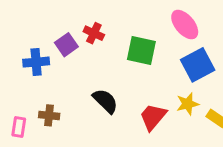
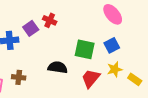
green square: (141, 51) -> (85, 49), moved
blue square: (198, 65) -> (112, 45), moved, size x0.7
black semicircle: (105, 101) -> (58, 67), turned -36

